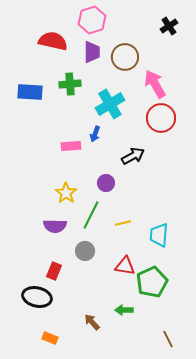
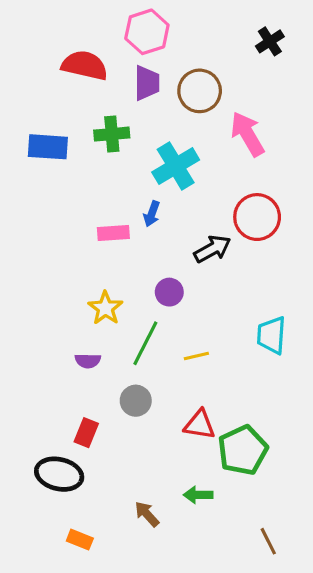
red circle: (161, 118) -> (257, 217), moved
purple semicircle: (55, 226) -> (88, 361), size x0.7
cyan trapezoid: (159, 235) -> (271, 335), moved

